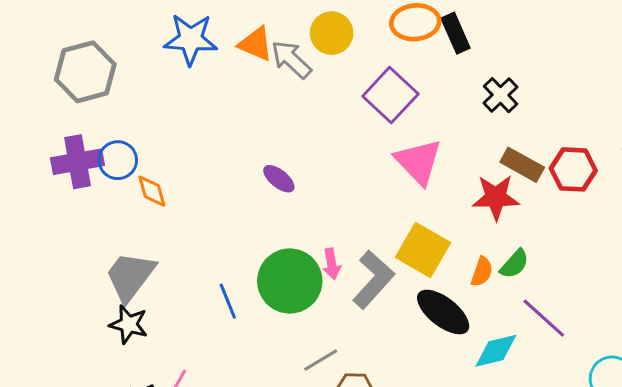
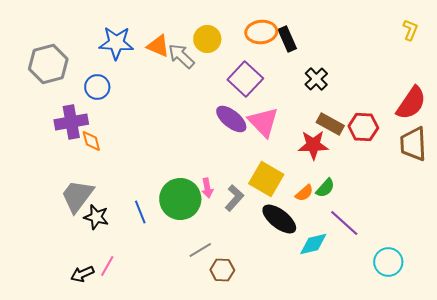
blue circle: (118, 160) -> (97, 87), moved
purple cross: (77, 162) -> (71, 122), moved
purple ellipse: (279, 179) -> (231, 119), moved, size x1.5
orange semicircle: (482, 272) -> (304, 193), turned 30
gray L-shape: (373, 279) -> (234, 198), size x0.7
black star: (129, 324) -> (96, 217), moved

